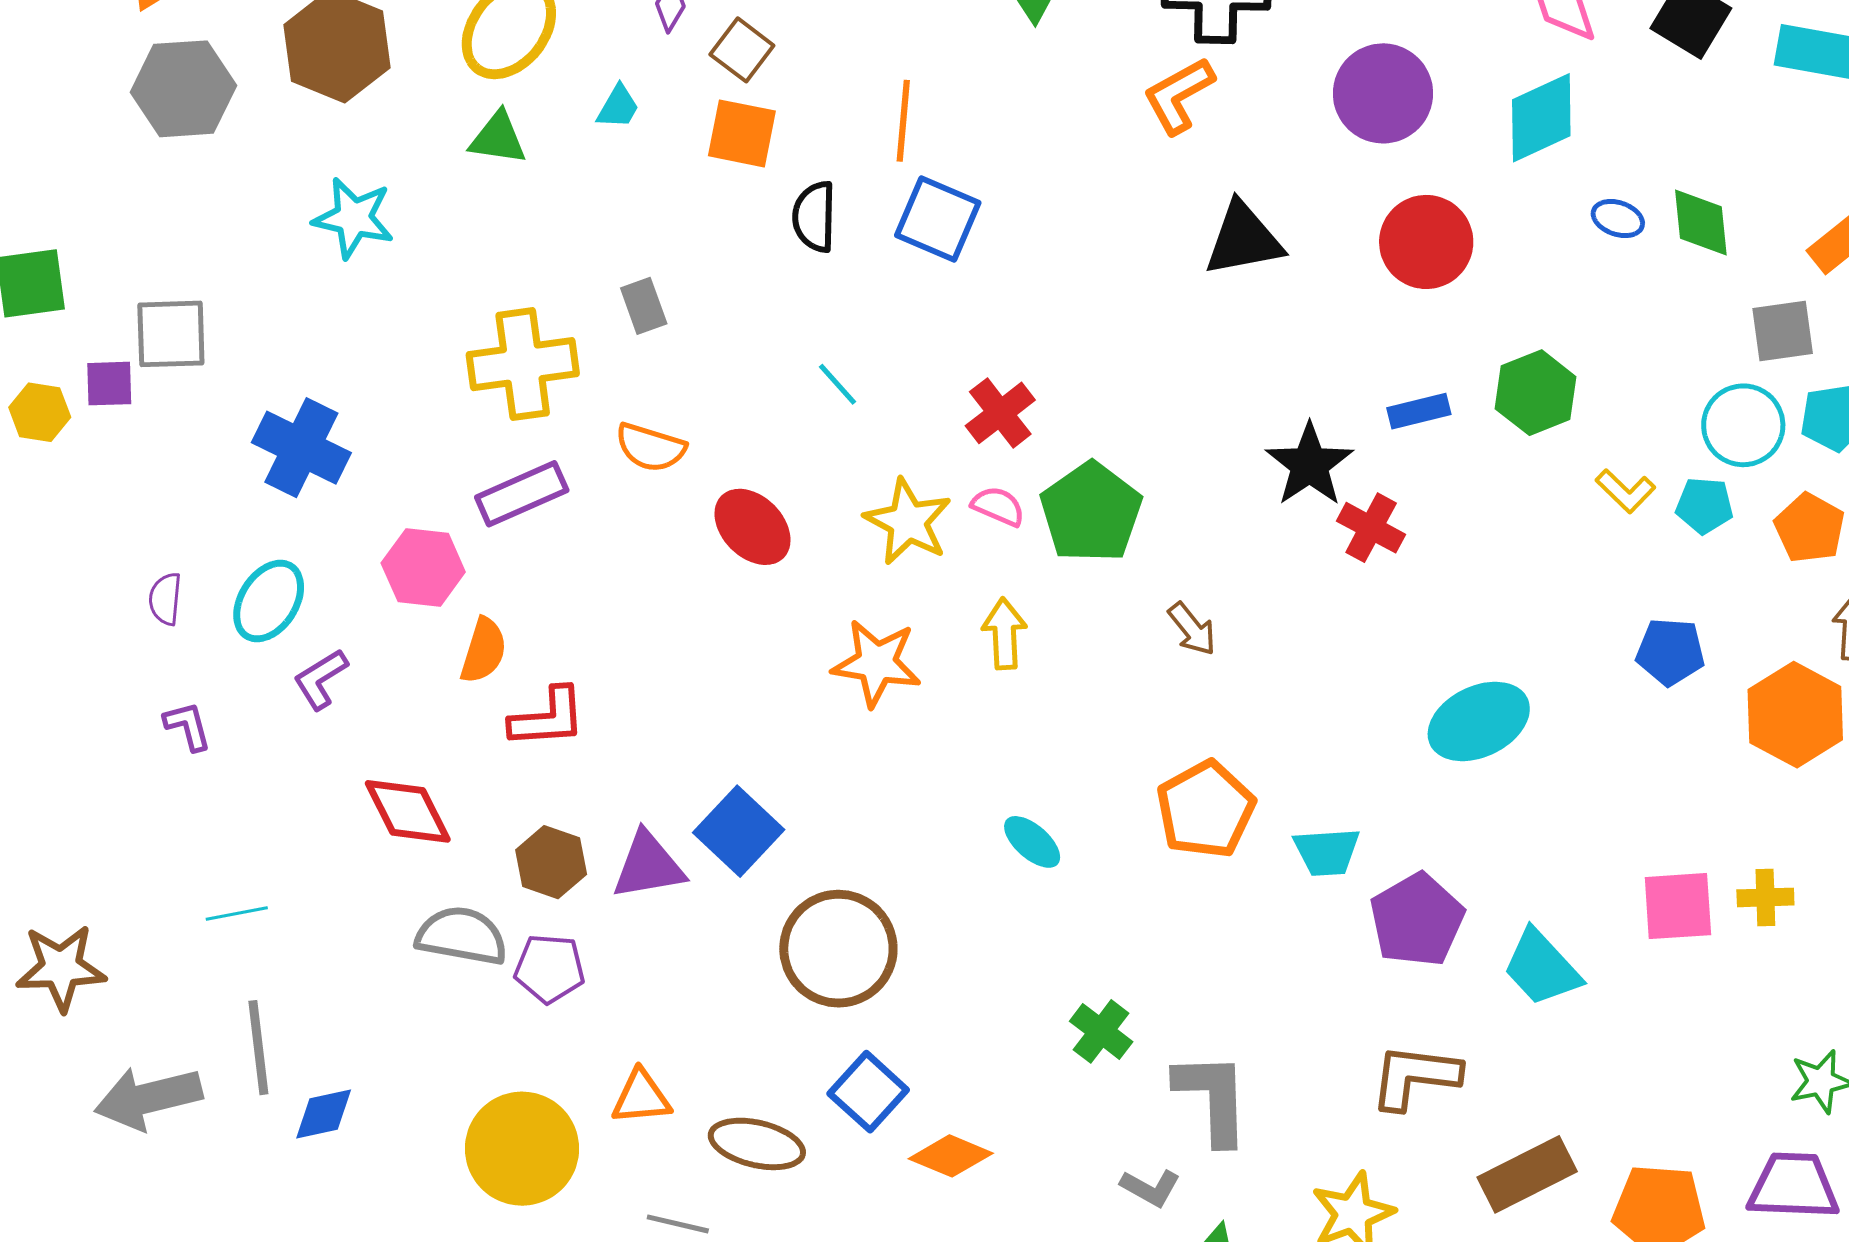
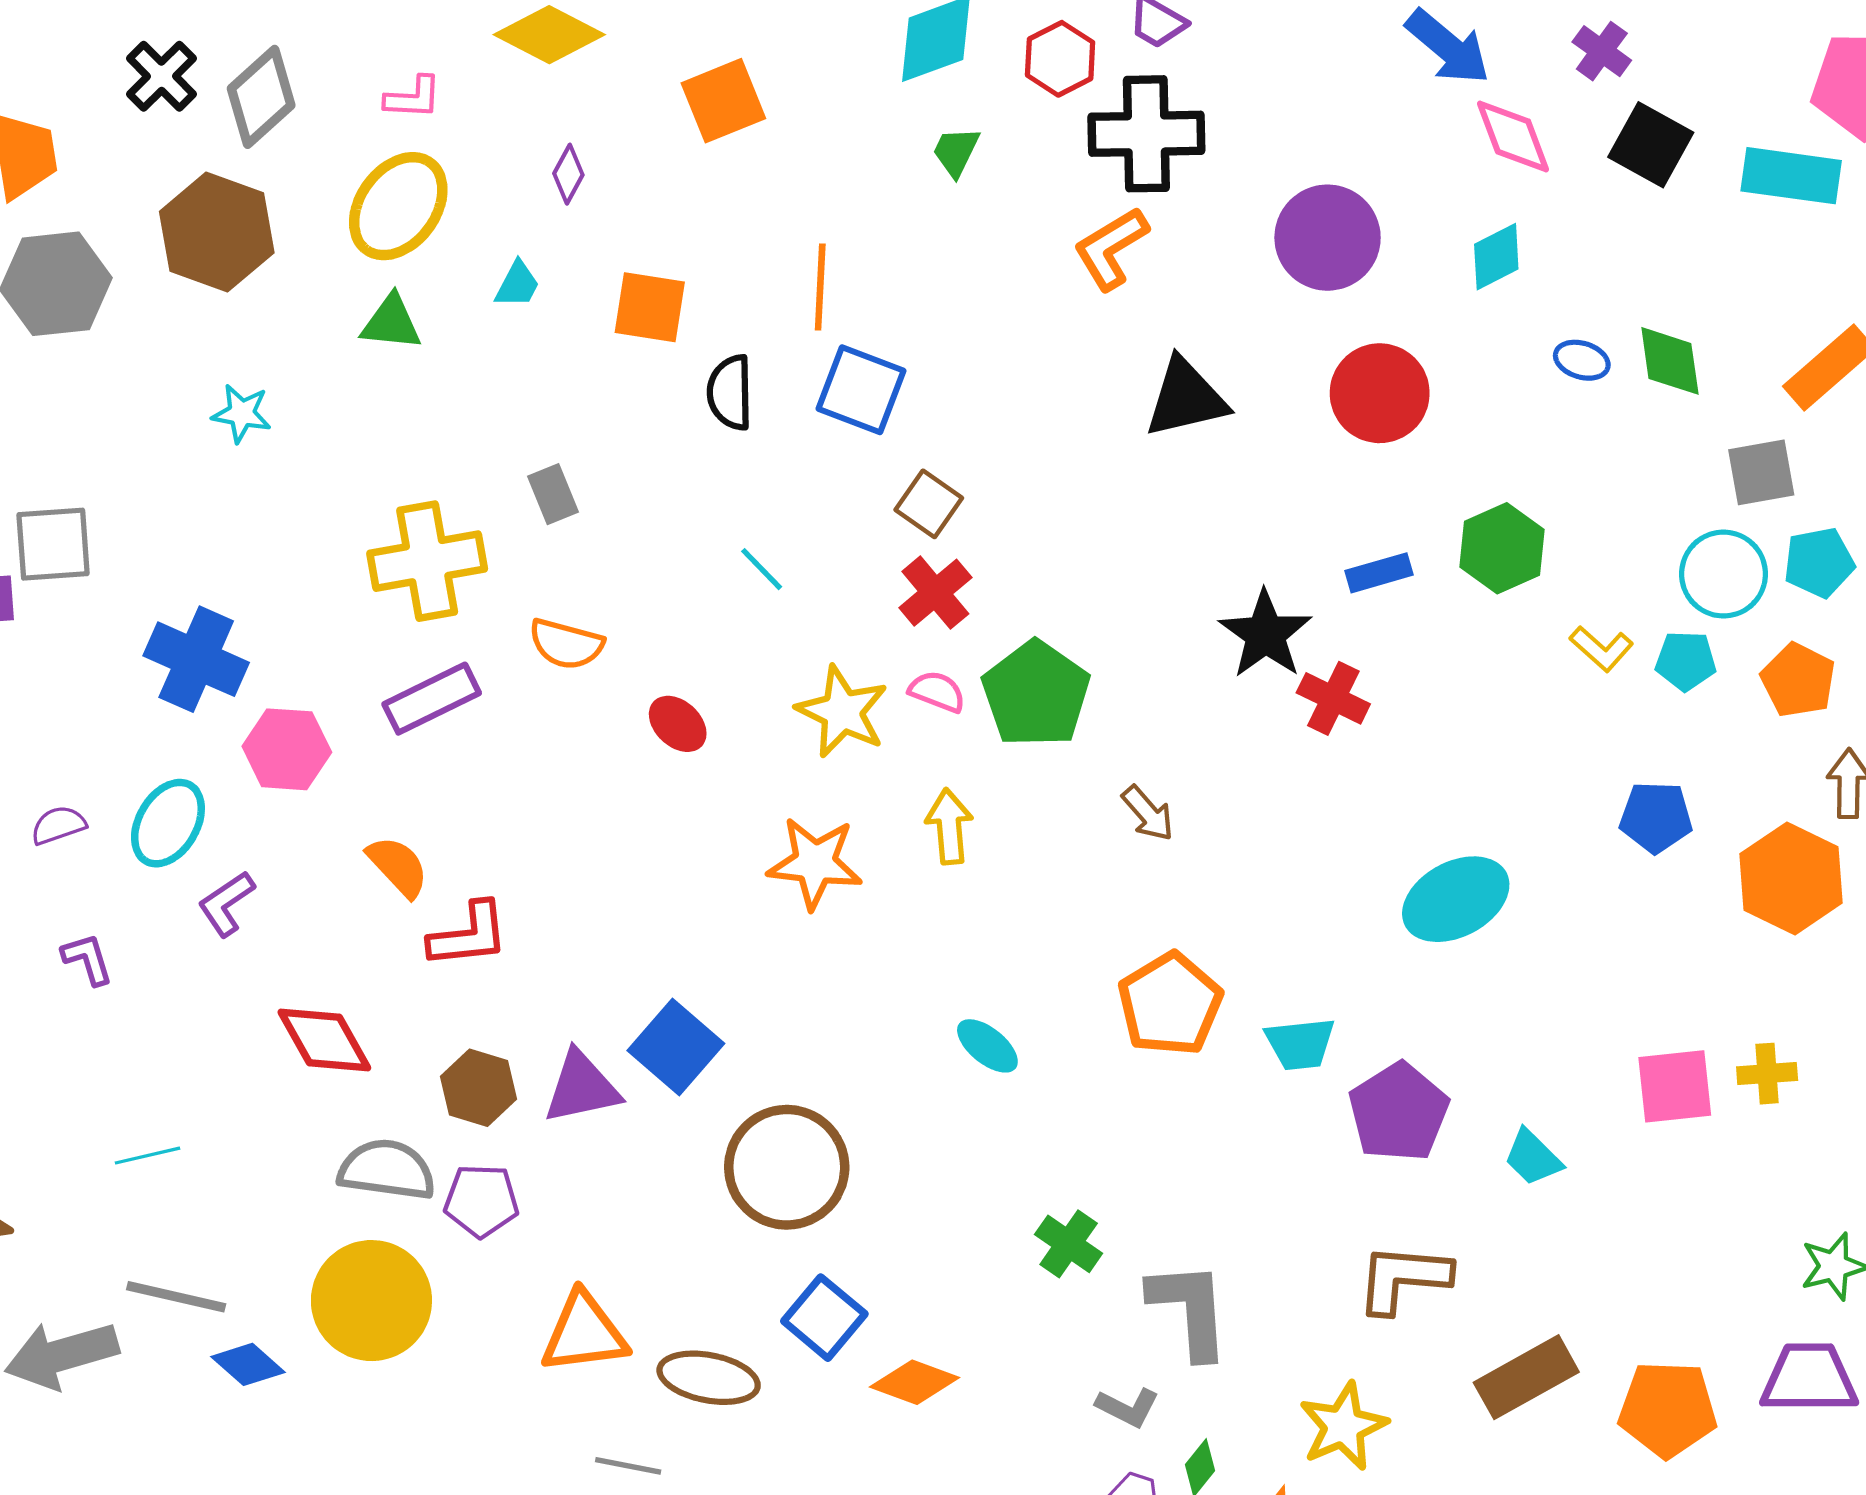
brown square: (742, 50) -> (929, 504), moved
cyan diamond: (1541, 118) -> (1496, 257), size x0.7
cyan star: (354, 218) -> (242, 413), size x0.7
red ellipse: (752, 527) -> (678, 724), size x0.7
pink hexagon: (423, 568) -> (287, 749), moved
purple semicircle: (165, 599) -> (58, 825), turned 68
orange semicircle: (484, 651) -> (398, 866), turned -58
cyan trapezoid: (1542, 968) -> (1533, 1157), size x0.7
gray line: (258, 1048) -> (176, 1297), turned -68
orange triangle: (641, 1097) -> (584, 1333), size x1.4
blue diamond: (324, 1114) -> (248, 1364), turned 56
yellow circle: (522, 1149) -> (371, 1301), moved

